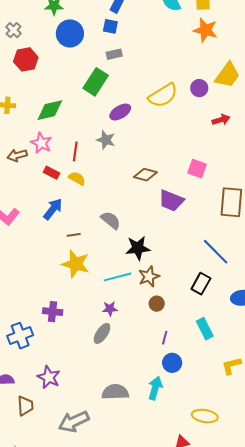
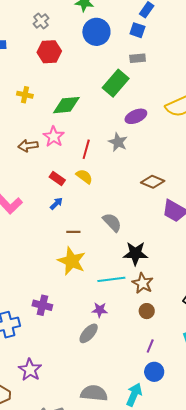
red rectangle: (52, 173) -> (57, 179), moved
blue arrow: (53, 209) -> (56, 204), size x0.6
brown star: (149, 277) -> (143, 283), turned -30

